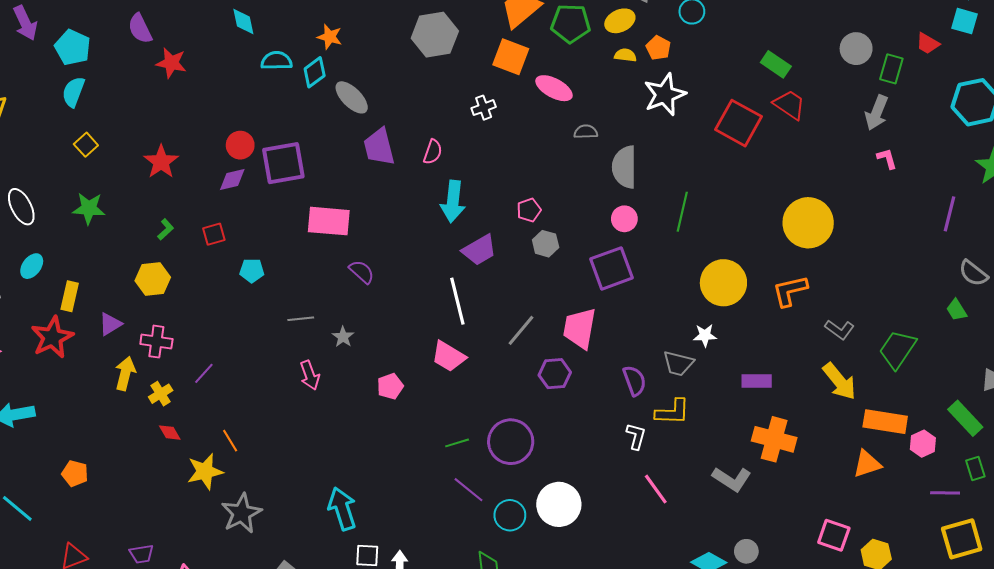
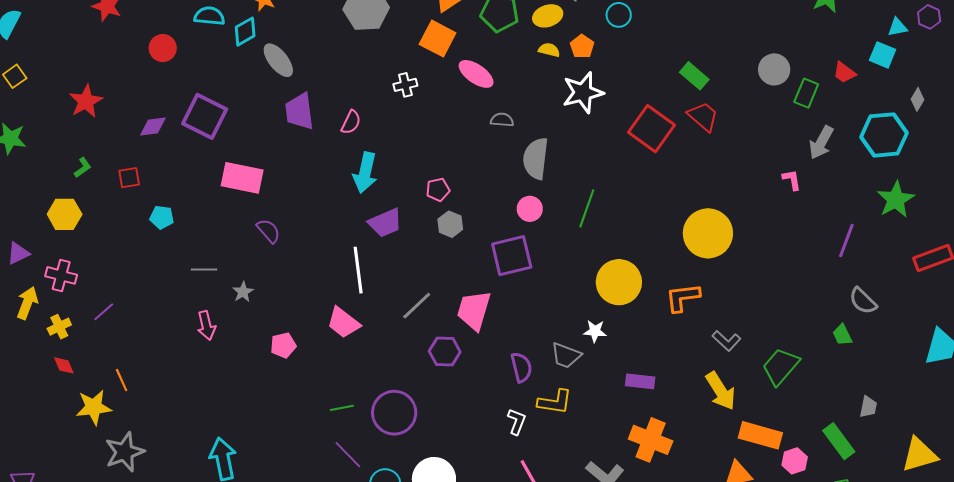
gray arrow: (877, 113) -> (821, 143), moved
red circle: (240, 145) -> (163, 48), moved
purple square: (283, 163) -> (205, 116), turned 30

